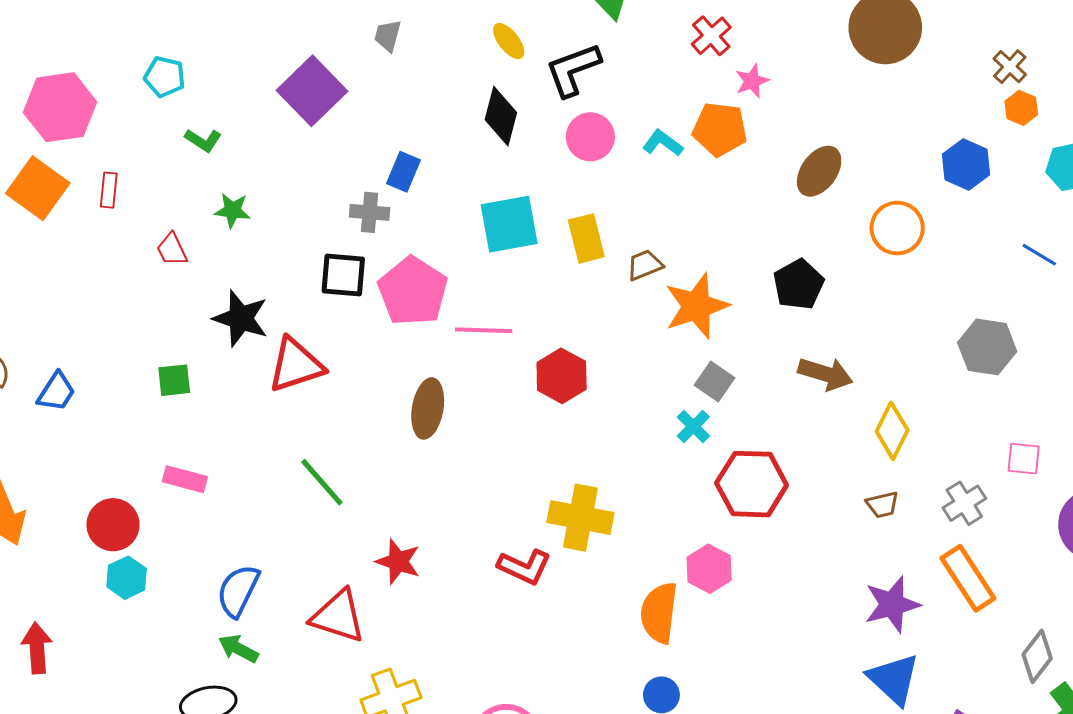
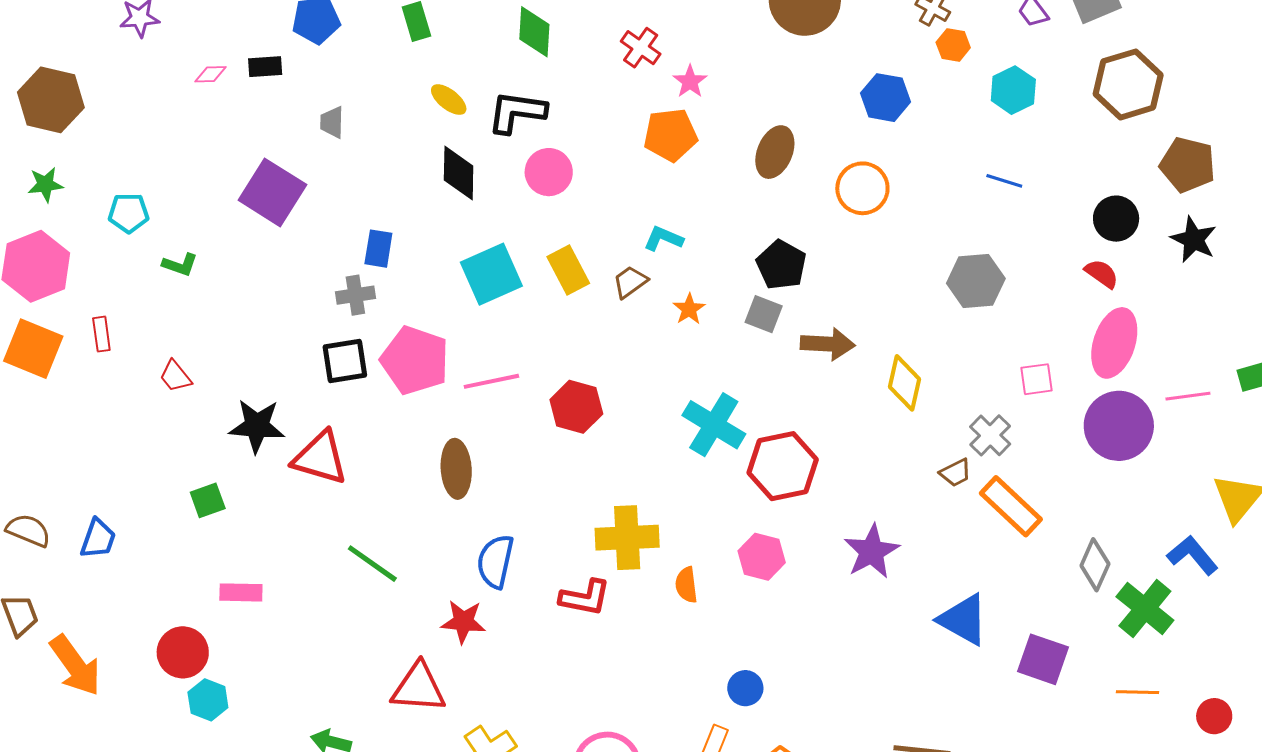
black L-shape: (573, 70) -> (517, 112), turned 42
cyan L-shape: (663, 143) -> (663, 239), moved
blue hexagon: (966, 164) -> (886, 98), moved
green star: (232, 210) -> (45, 184), moved
orange star: (697, 306) -> (689, 309), size x0.5
red triangle: (296, 365) -> (320, 458), turned 48
gray square: (715, 382) -> (764, 314), moved
cyan cross: (693, 426) -> (714, 425), size x1.8
brown trapezoid: (882, 505) -> (956, 473), moved
blue semicircle: (238, 591) -> (495, 561), moved
purple star: (892, 604) -> (872, 551), moved
orange semicircle: (659, 613) -> (686, 585), moved, size x0.6

